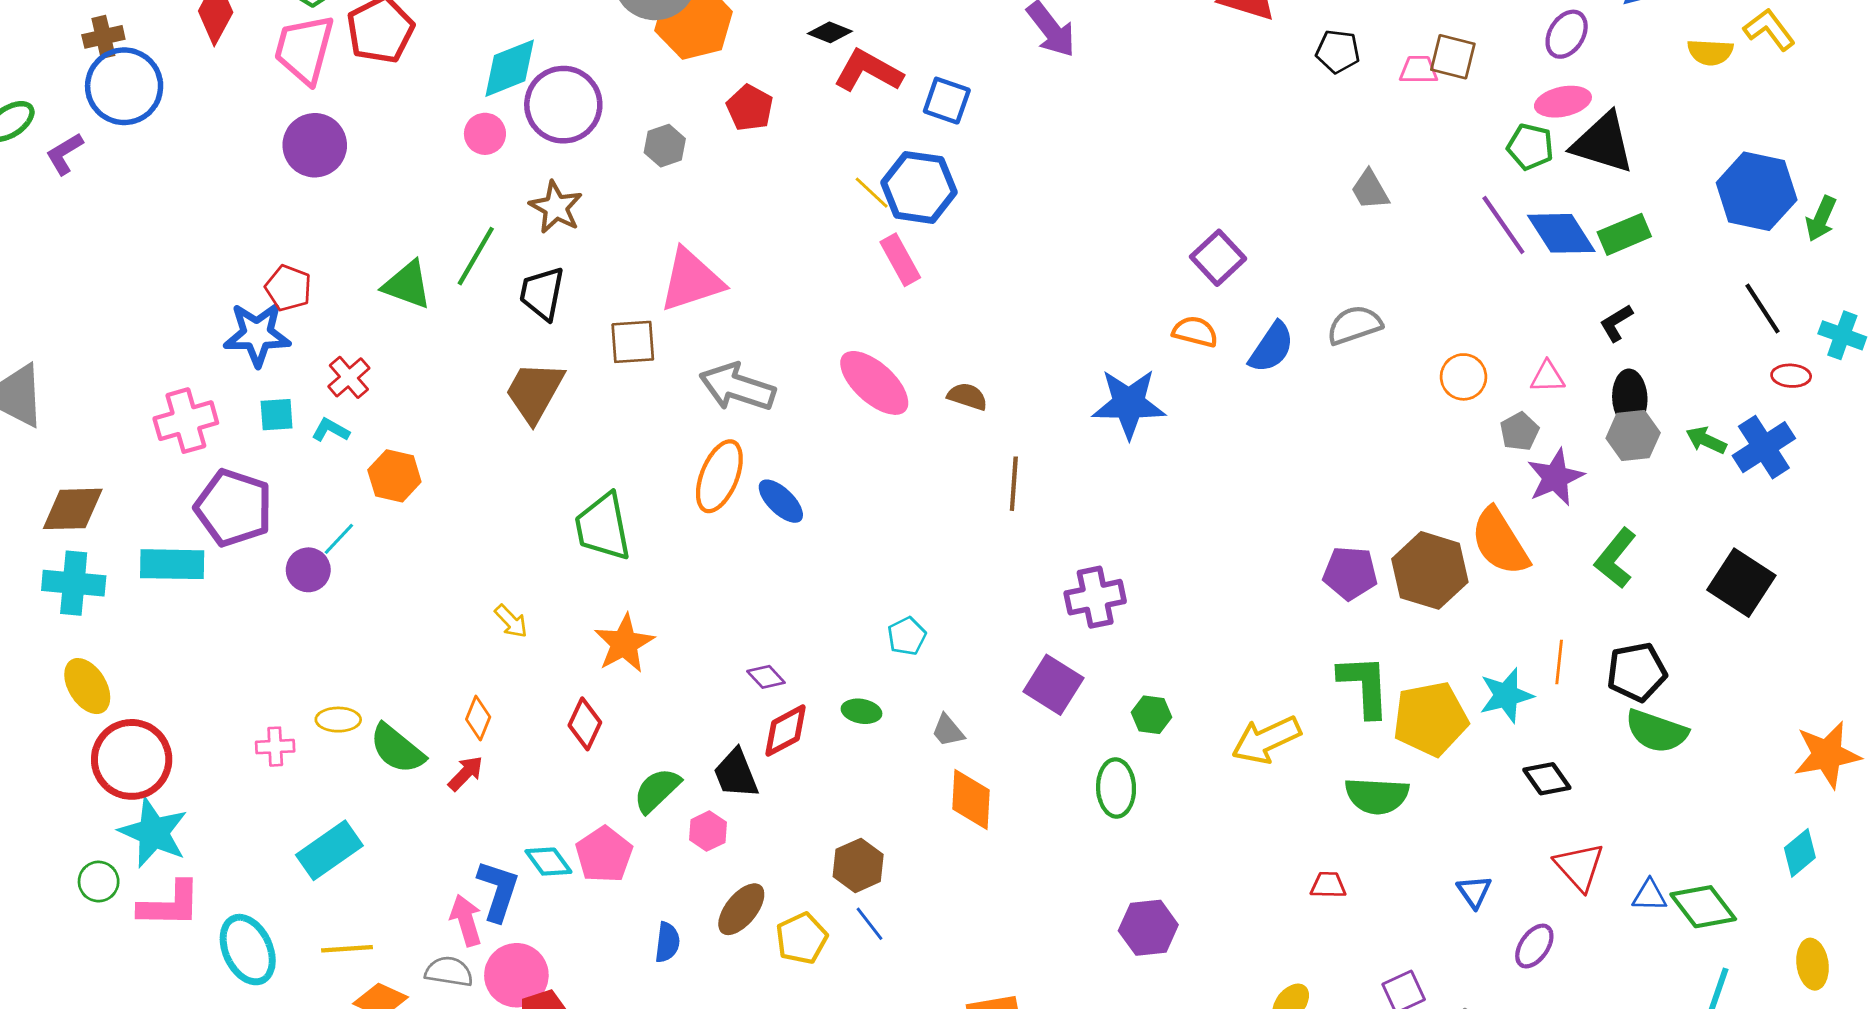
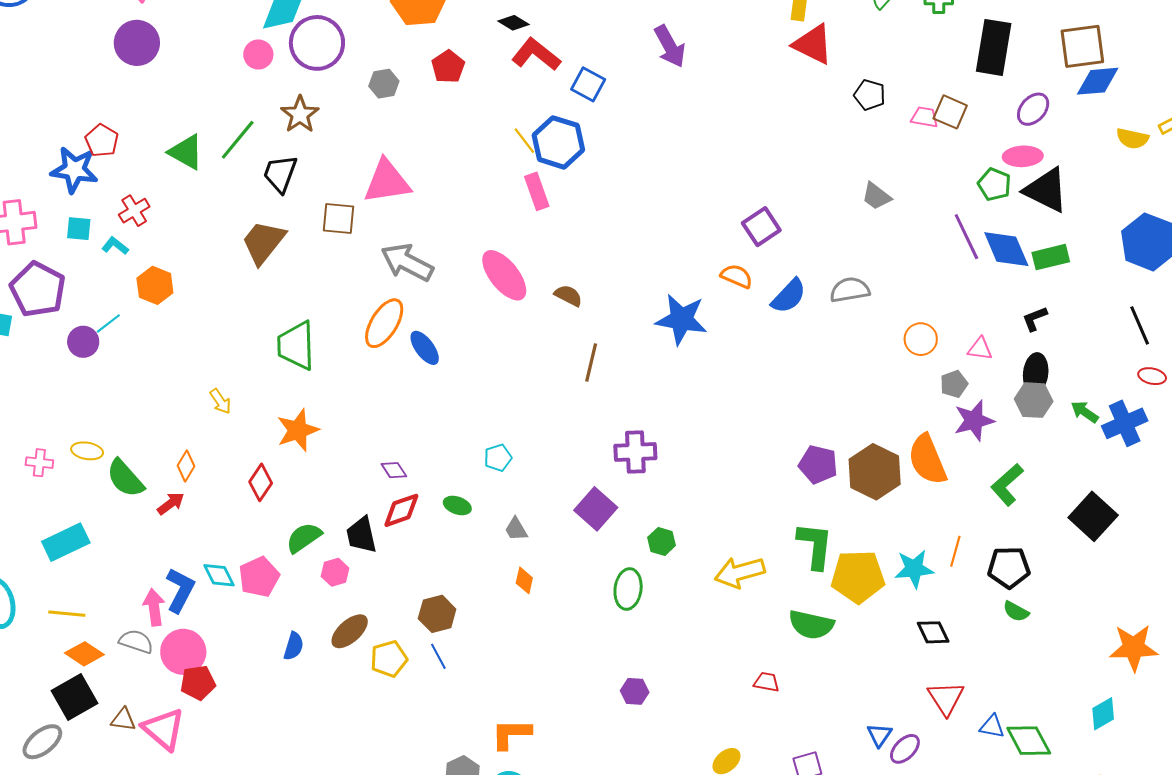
gray trapezoid: (1370, 190) -> (876, 196), turned -32
green semicircle: (1656, 731) -> (1016, 611), size x0.6
orange diamond: (971, 800) -> (524, 580), size x0.6
blue triangle: (1474, 892) -> (879, 735), moved
purple hexagon: (1148, 928) -> (635, 691), size x0.7

